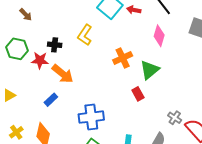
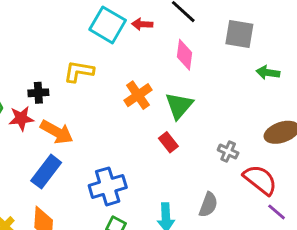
yellow L-shape: (85, 35) -> (79, 71), turned 75
blue rectangle: (51, 100) -> (46, 172), size x1.6
gray cross: (175, 118) -> (228, 151), moved

